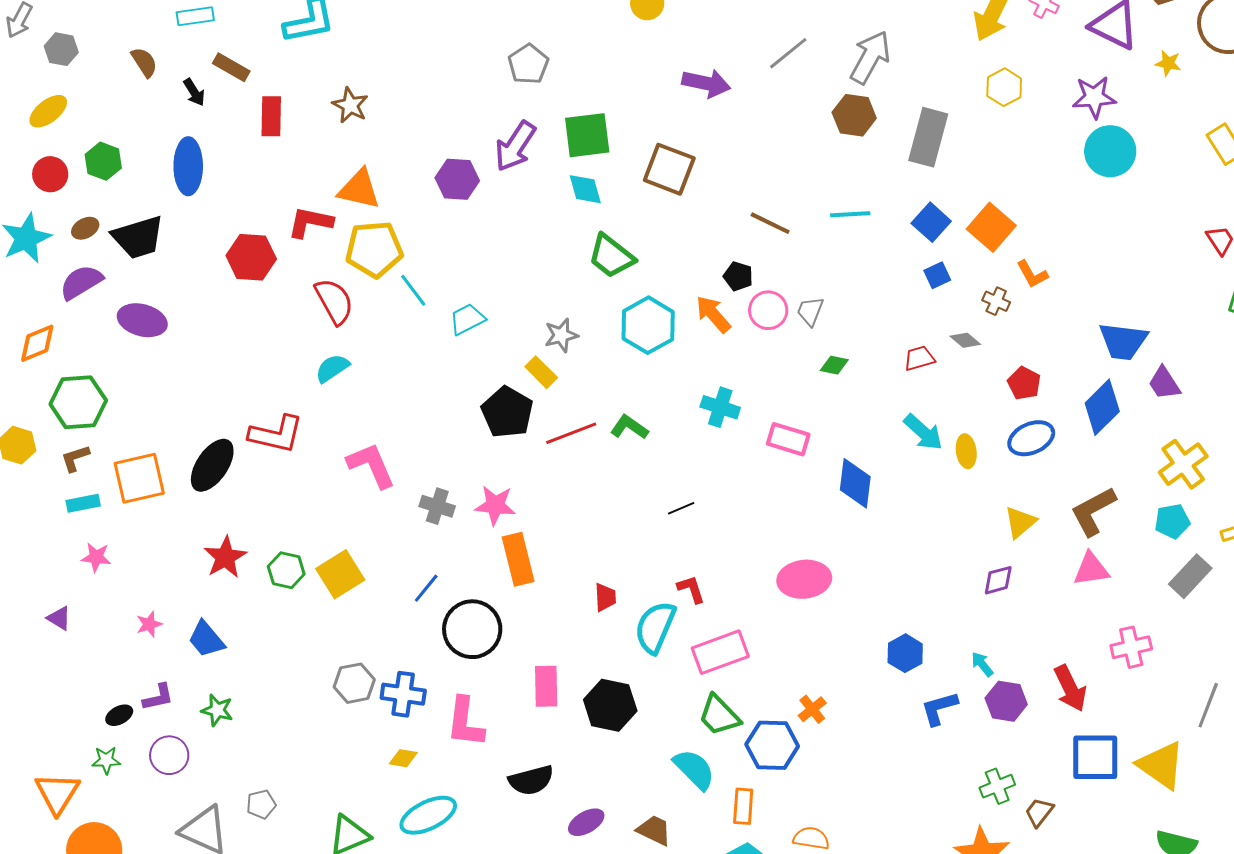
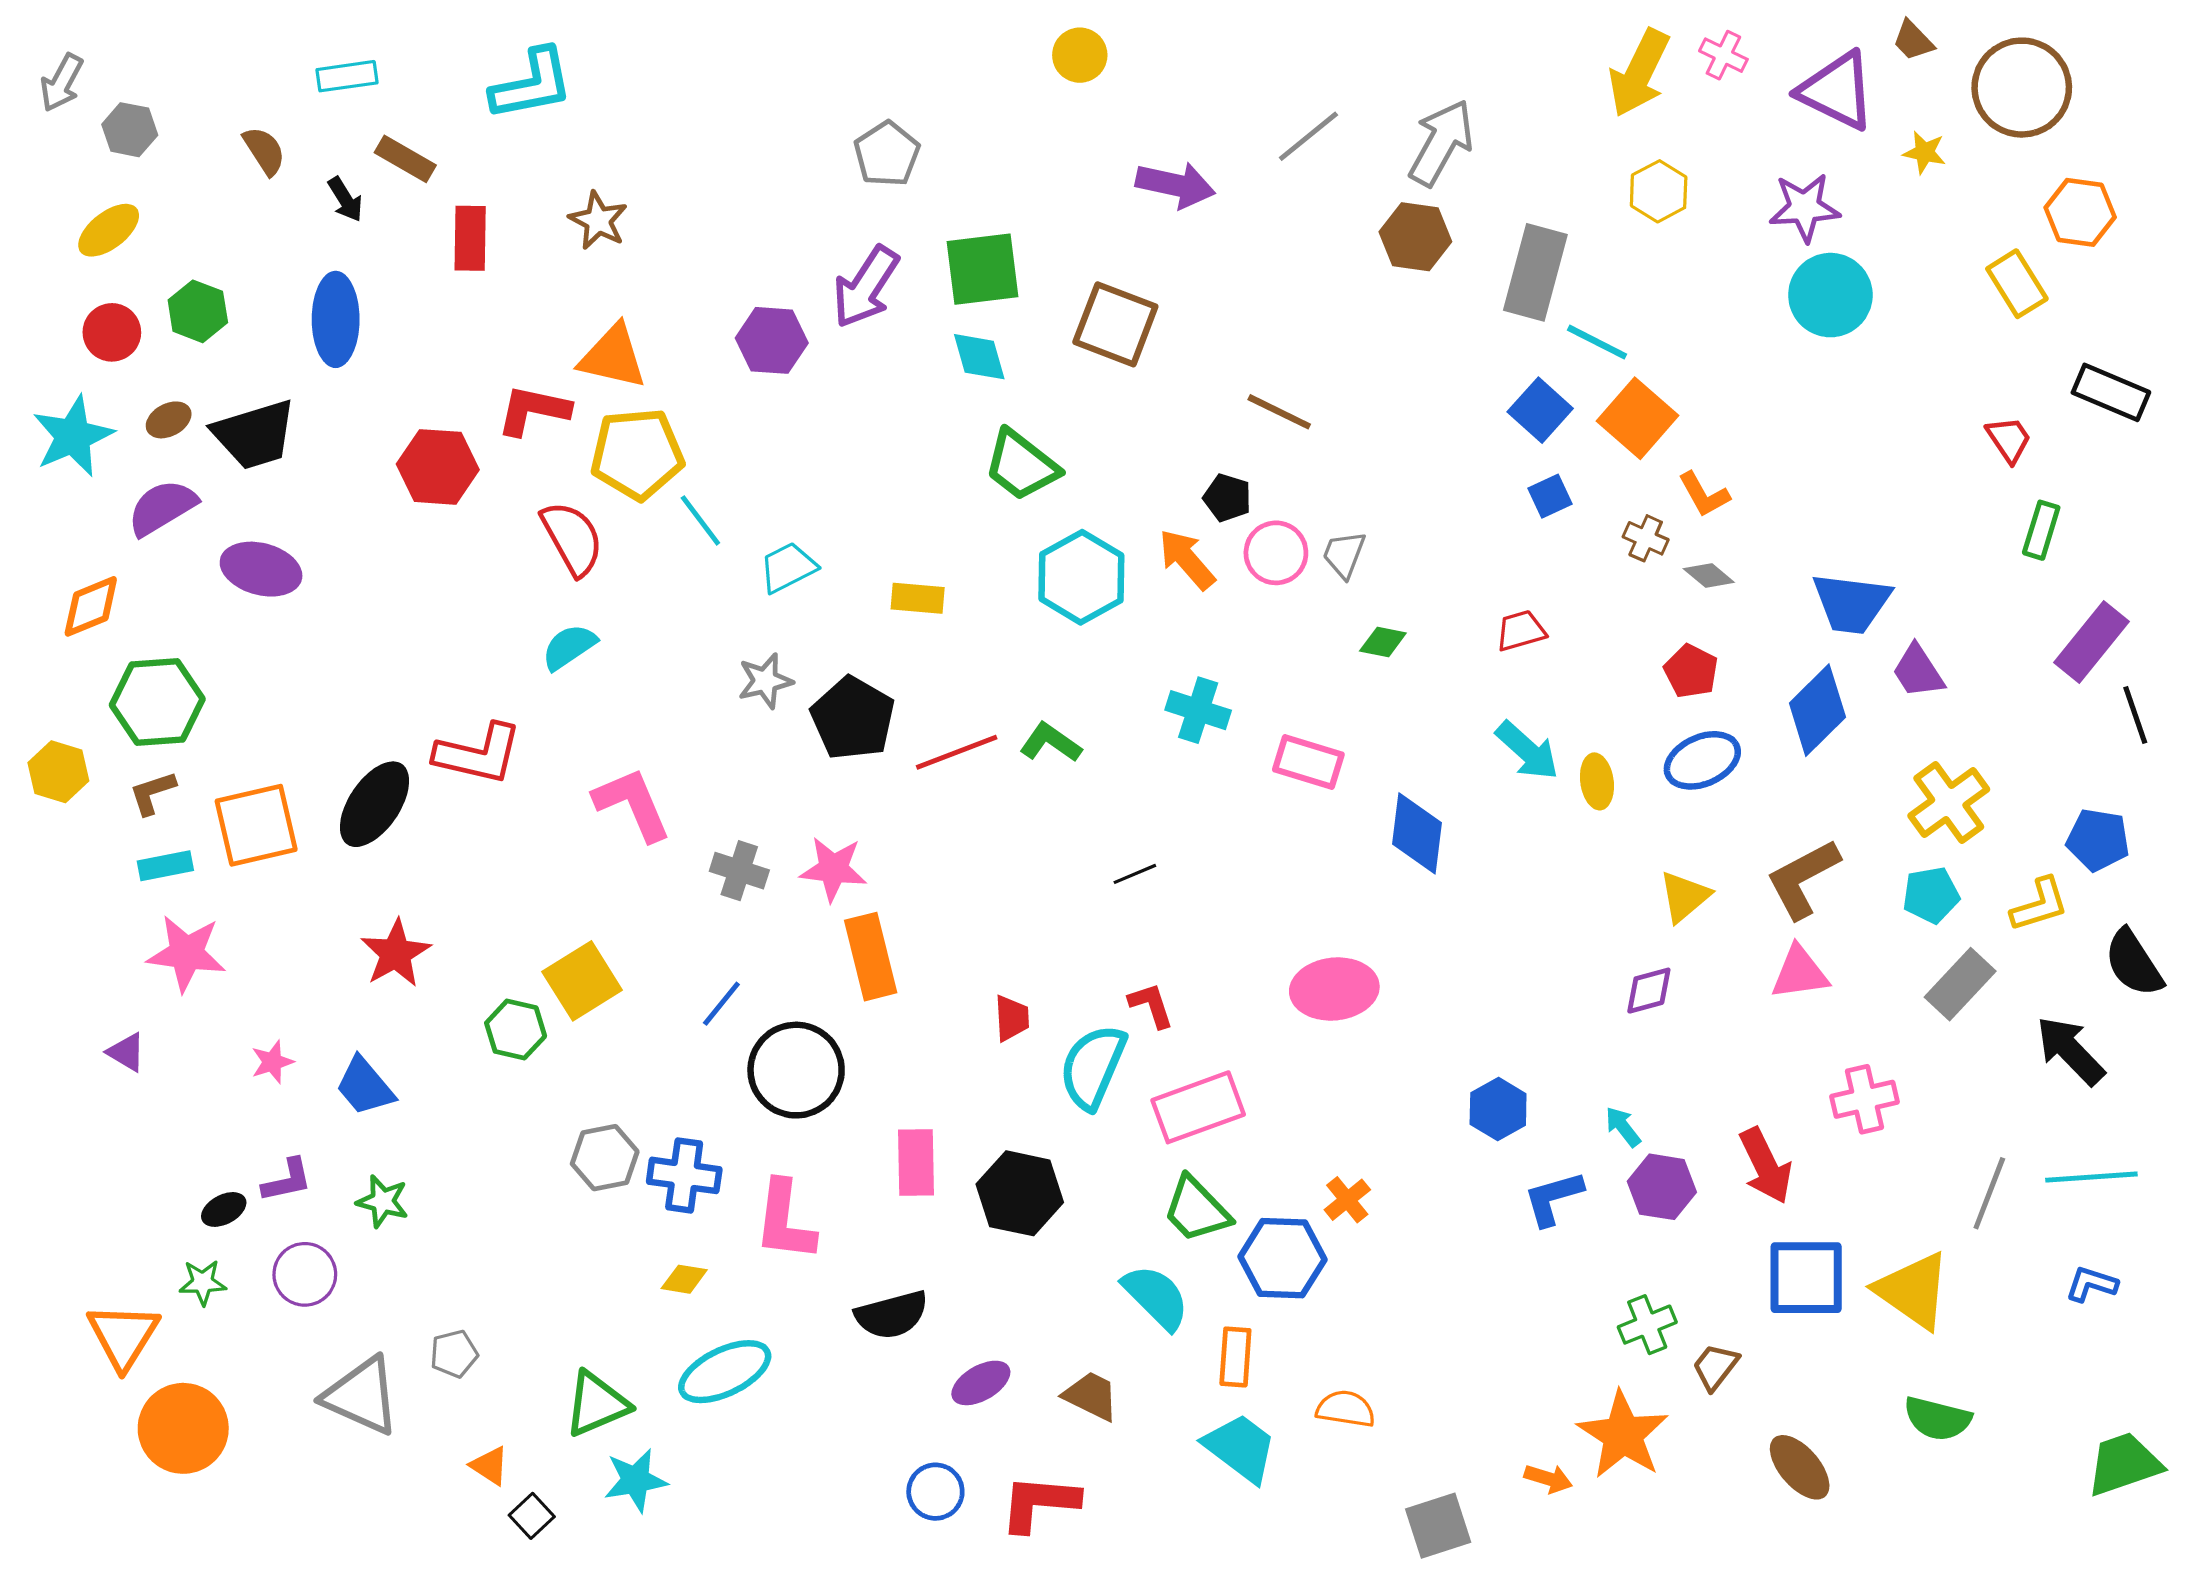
cyan line: (850, 214) -> (1597, 342), moved, turned 30
gray star: (561, 335) -> (765, 681), moved
gray diamond: (965, 340) -> (1709, 576), moved
yellow rectangle: (541, 372) -> (918, 598), moved, turned -40
pink star: (96, 557) -> (186, 953), size x1.6
green hexagon: (286, 570) -> (516, 1030), moved

